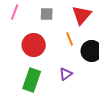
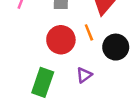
red circle: (34, 45) -> (61, 40), moved

